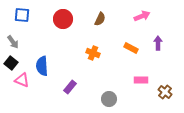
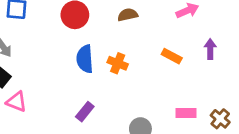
brown semicircle: (100, 19) -> (128, 15), turned -128
blue semicircle: (42, 66) -> (85, 59), moved
pink rectangle: (141, 80) -> (186, 113), moved

